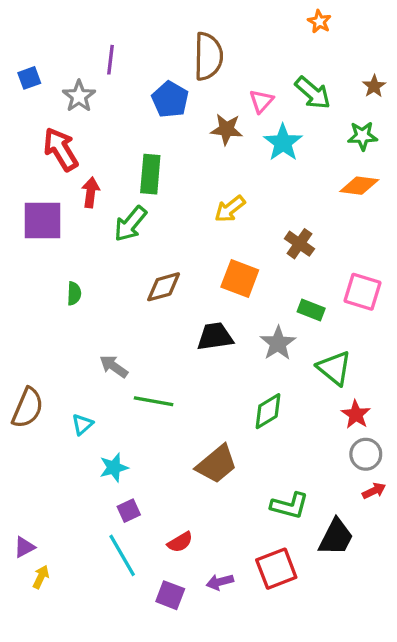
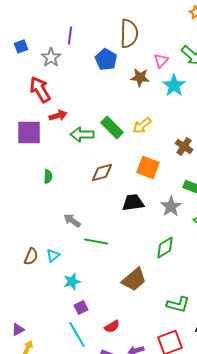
green rectangle: (150, 174) -> (112, 127), moved, turned -50
red arrow: (91, 192) -> (58, 115), turned 66
green arrow: (130, 224) -> (82, 134), turned 50
brown semicircle: (28, 408) -> (31, 256), moved, size x0.7

